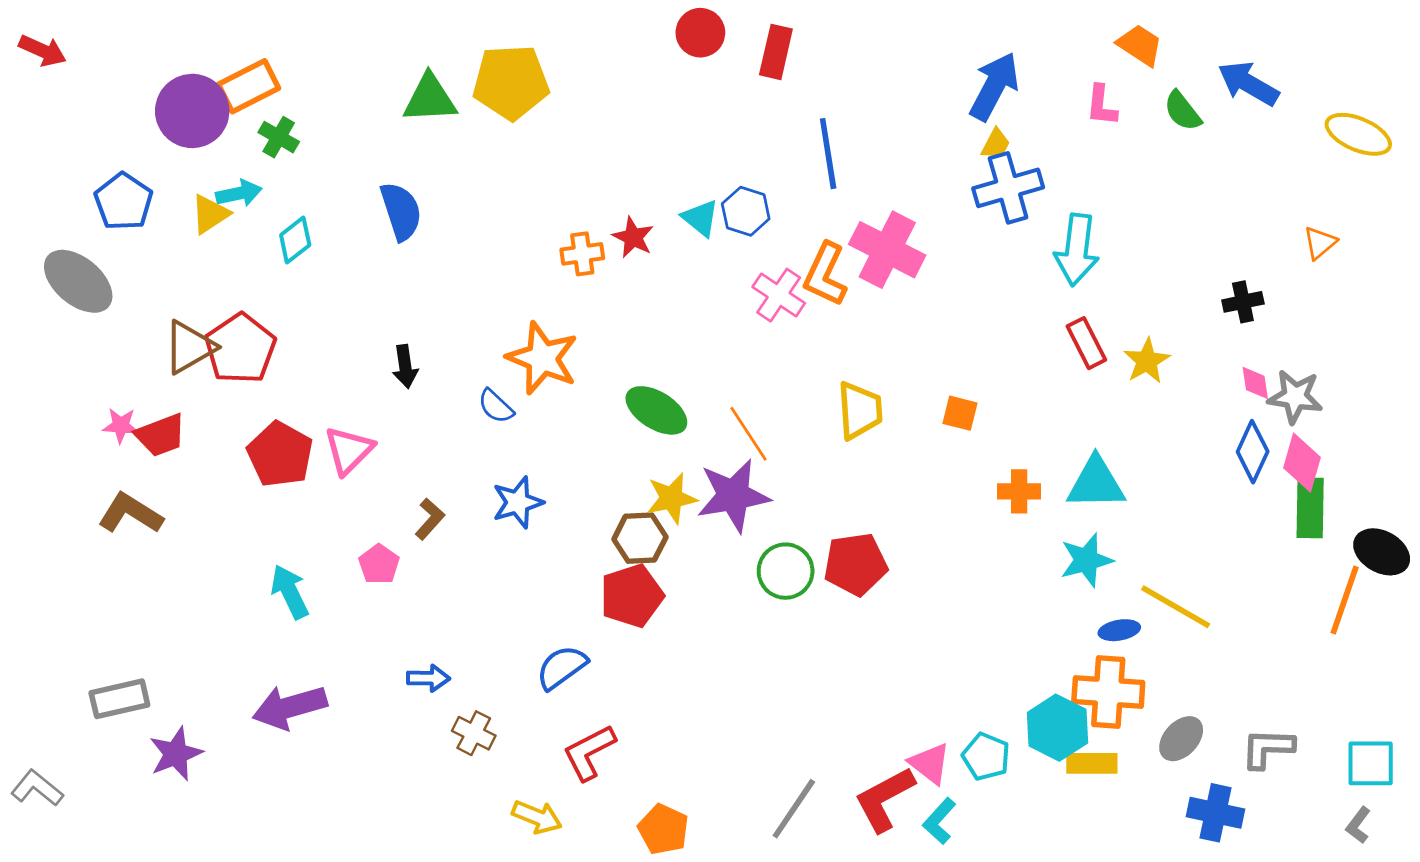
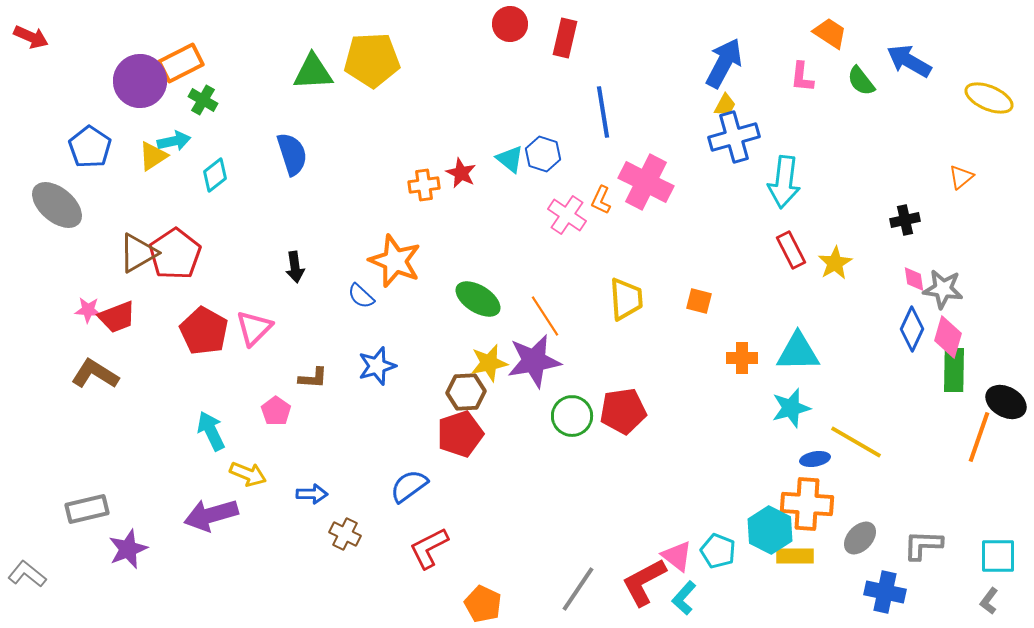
orange L-shape: (825, 274) -> (601, 200), size x0.6
brown L-shape: (430, 519) -> (313, 378), turned 52
yellow arrow: (537, 817) -> (248, 474), moved

